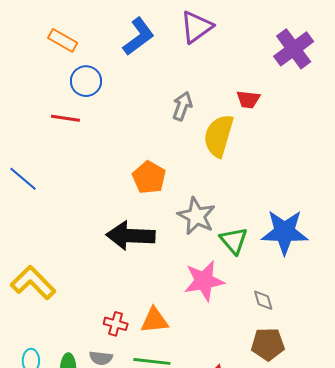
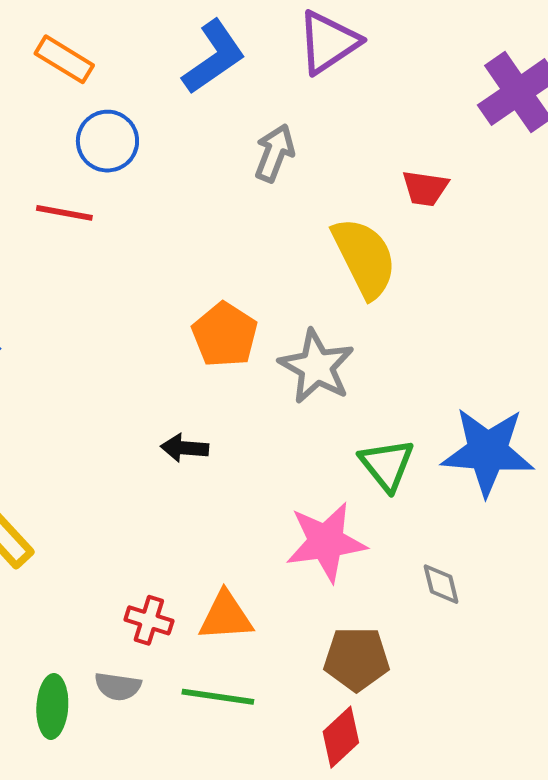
gray arrow: (182, 106) -> (274, 153), moved
yellow semicircle: (219, 136) -> (364, 258), turned 135
gray star: (196, 216) -> (316, 367), moved
black arrow: (131, 236) -> (185, 448), size x0.5
brown pentagon: (268, 344) -> (357, 659), moved

